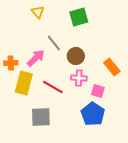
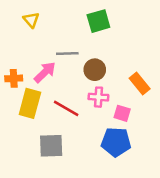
yellow triangle: (38, 12) -> (31, 20), moved
gray line: (54, 43) -> (67, 53), turned -54
blue pentagon: (93, 114) -> (116, 142), turned -30

